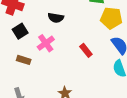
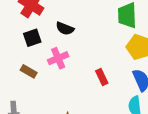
black semicircle: (56, 18) -> (65, 28), moved

